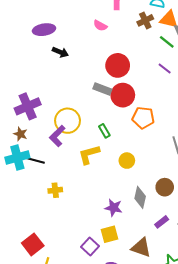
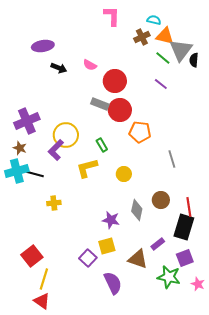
pink semicircle: (100, 26) -> (90, 65), moved
purple rectangle: (162, 222) -> (158, 244), moved

